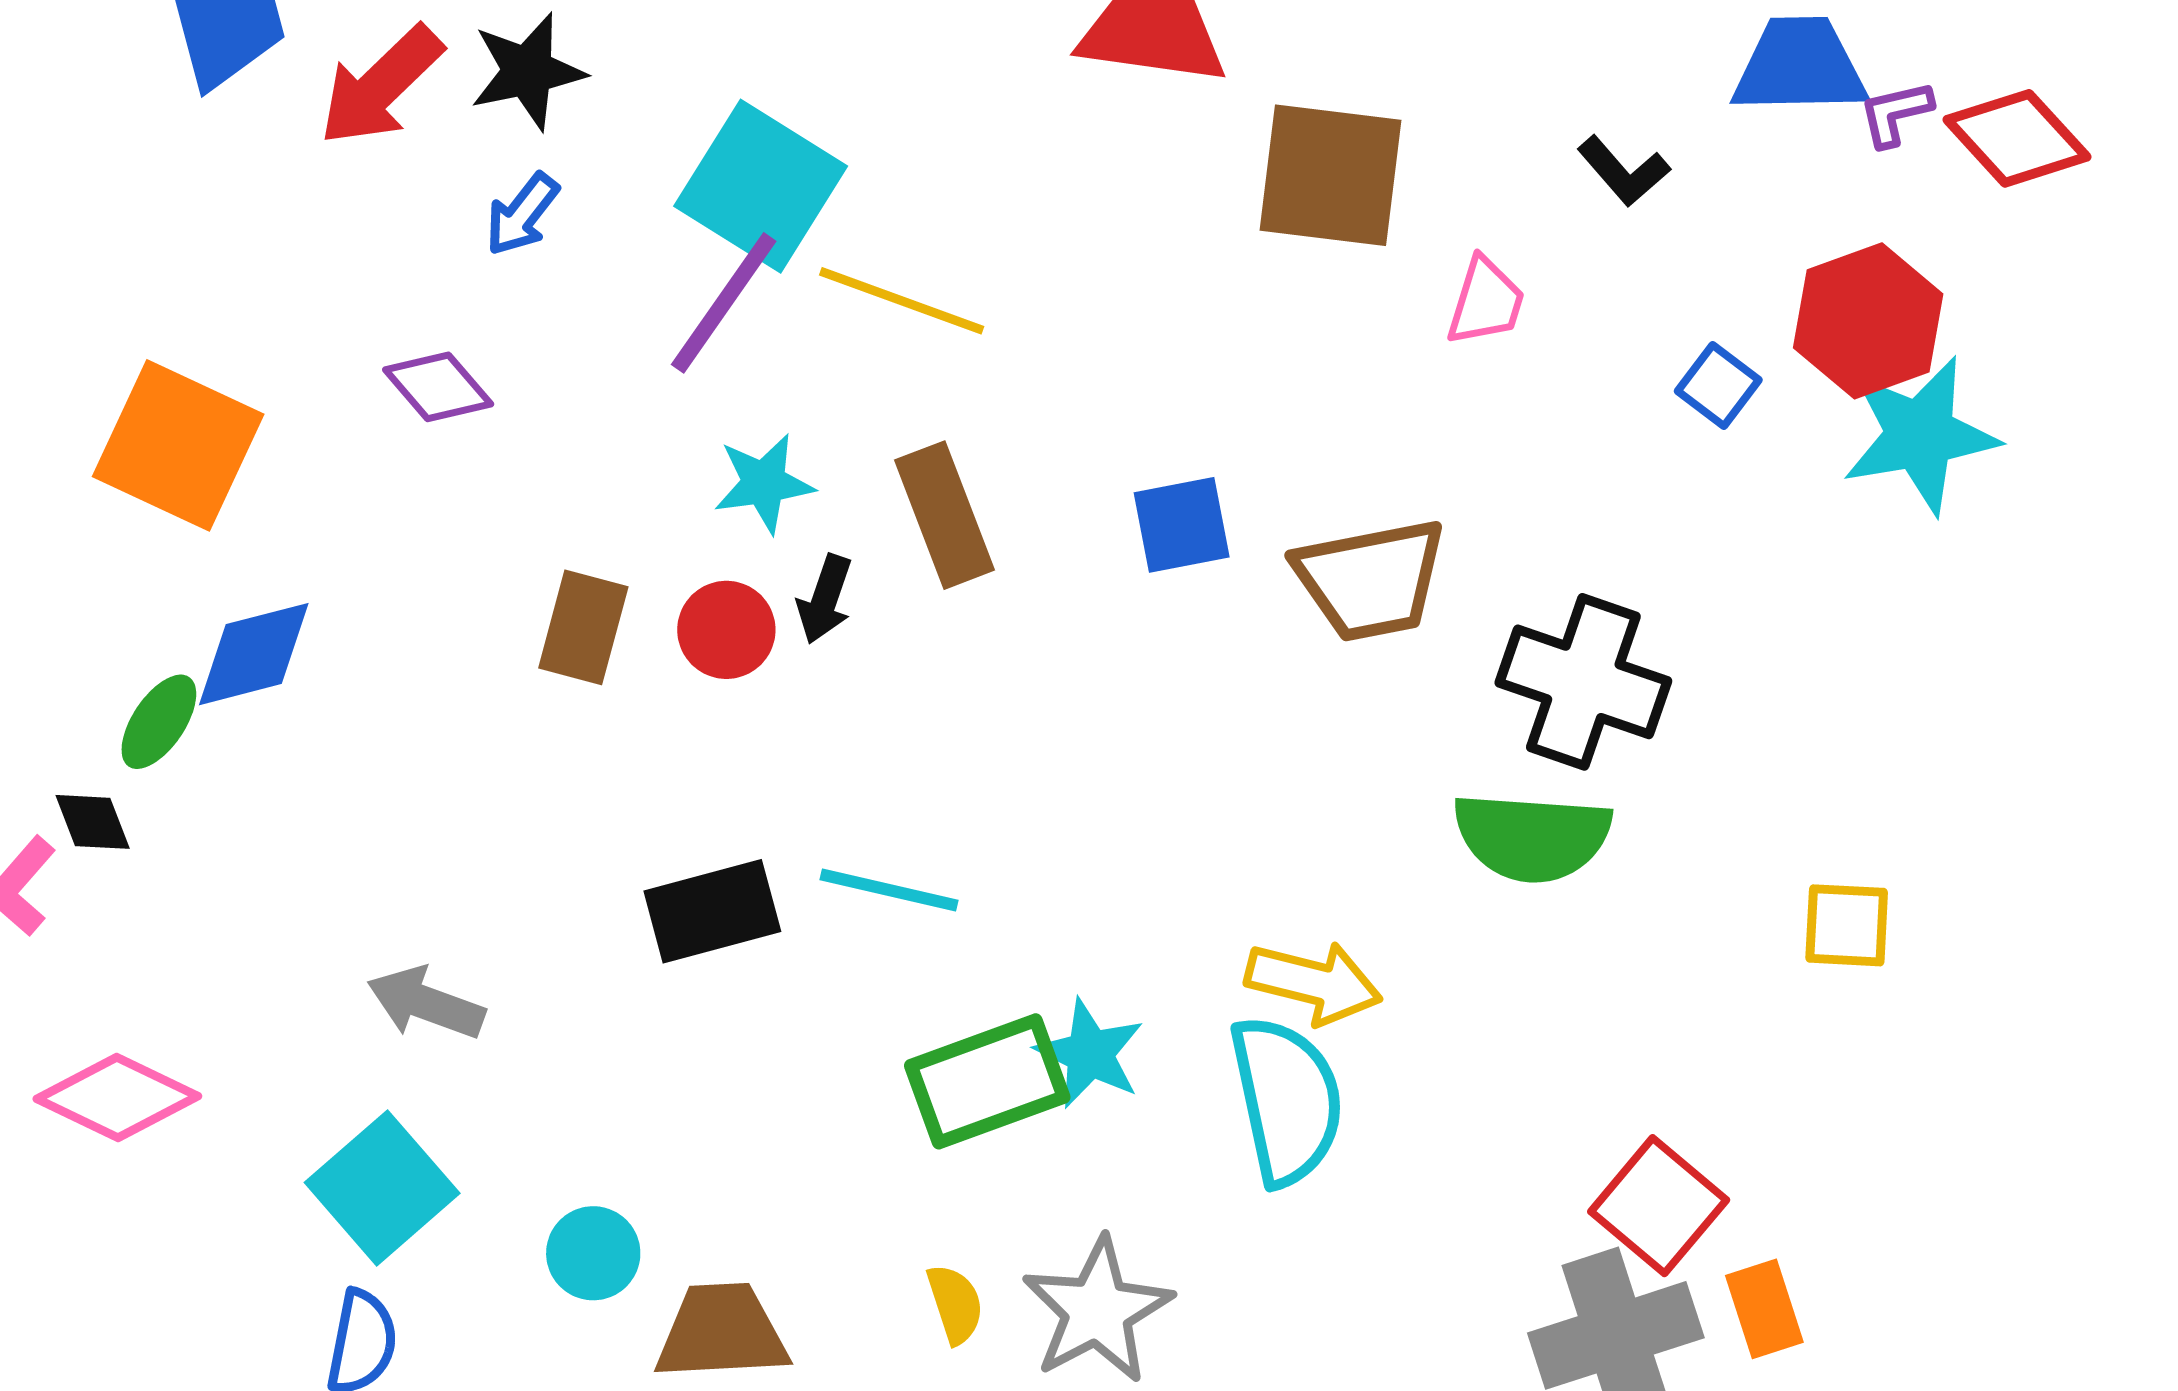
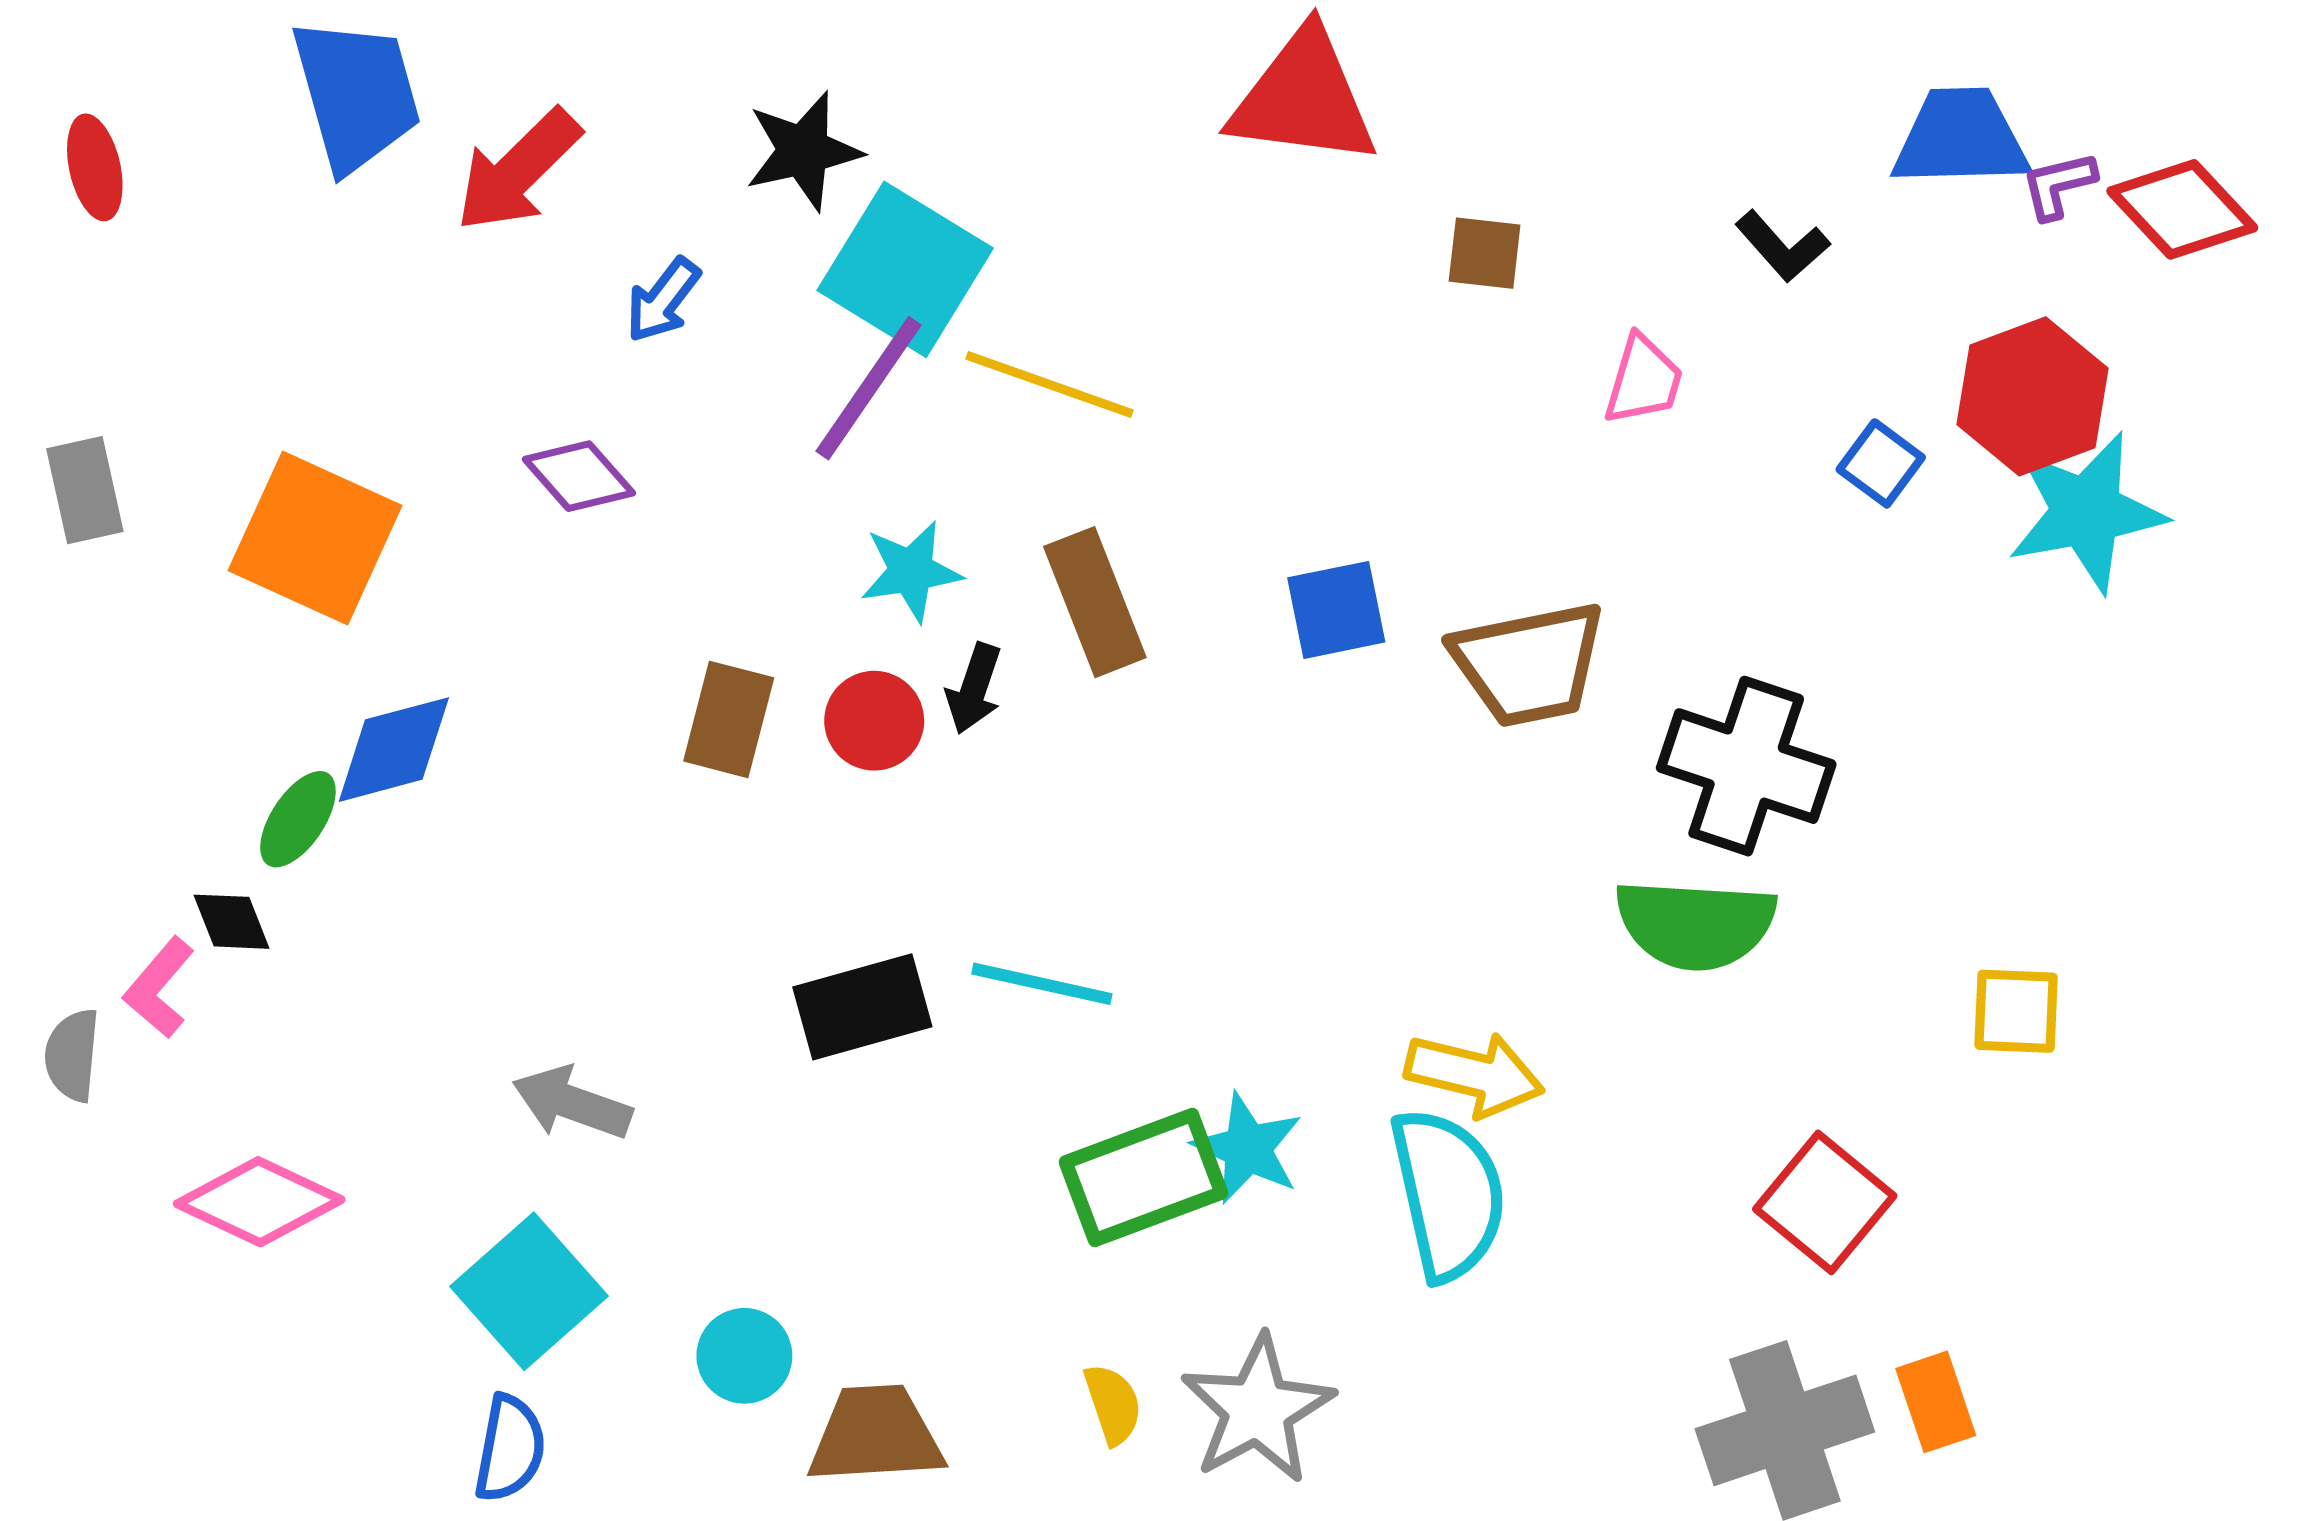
black star: (528, 71) -> (803, 151), moved
brown square: (1331, 175) -> (1485, 253), size x0.5
red square: (1659, 1206) -> (1825, 1202), moved

